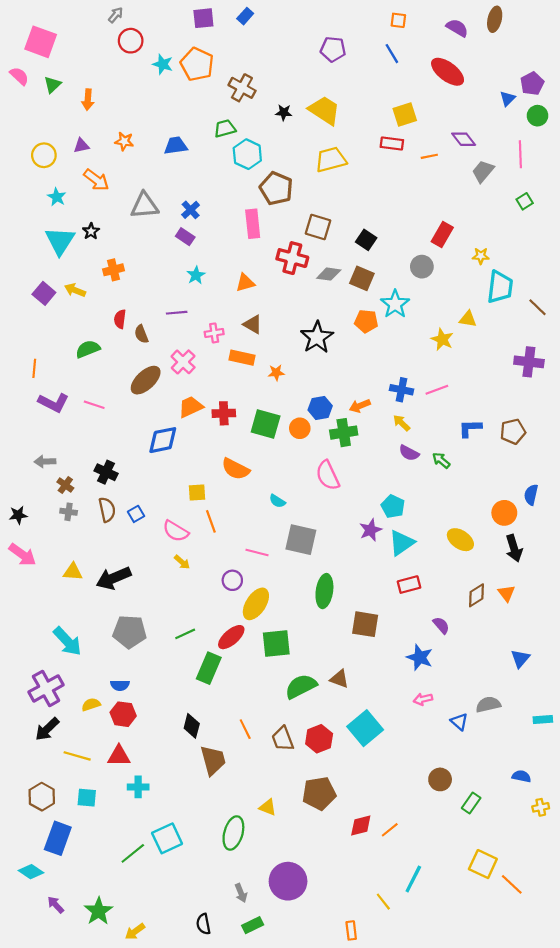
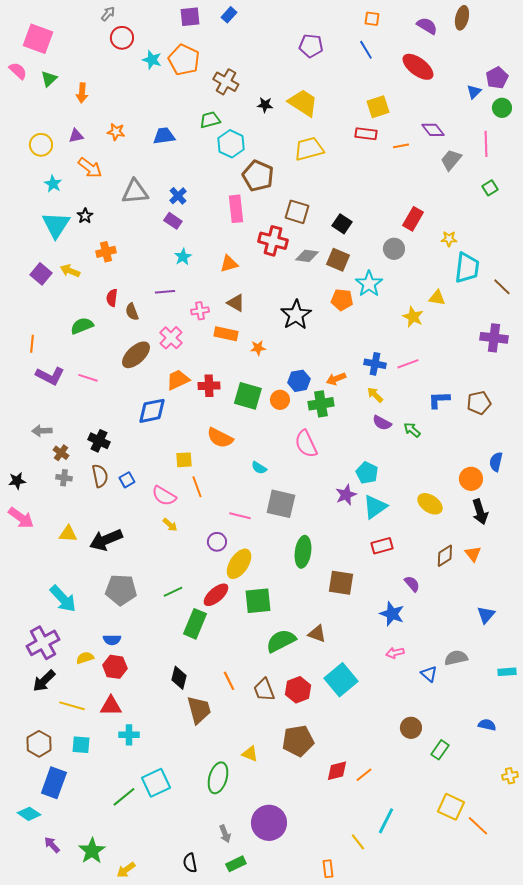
yellow cross: (541, 807) -> (510, 776), moved

